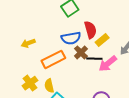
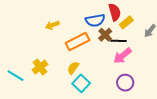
pink arrow: (108, 64) -> (122, 56), moved
yellow cross: (30, 83) -> (40, 67), moved
yellow semicircle: (49, 86) -> (73, 68), turned 48

